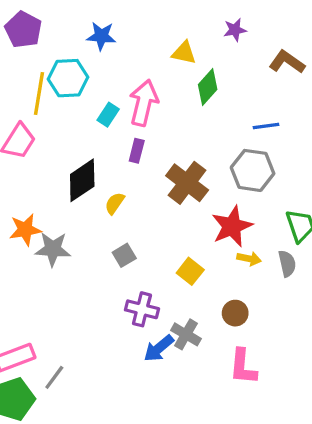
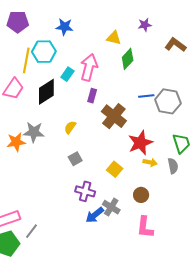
purple pentagon: (23, 30) -> (18, 22), turned -30
blue line: (266, 126) -> (146, 96), moved
purple rectangle: (137, 151) -> (92, 96), moved
gray hexagon: (253, 170) -> (168, 101), moved
black diamond: (82, 180) -> (46, 92), moved
gray star: (53, 249) -> (34, 132), moved

